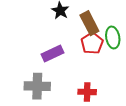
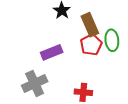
gray cross: (37, 86) -> (35, 84), turned -30

